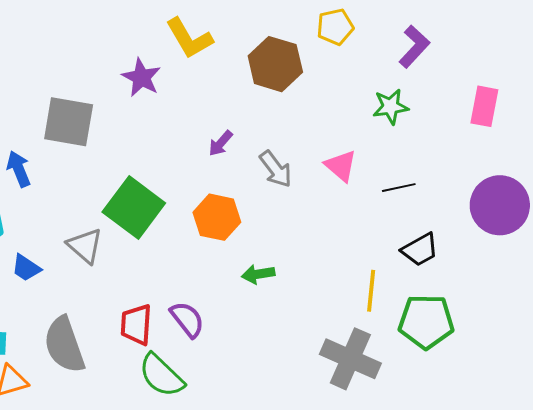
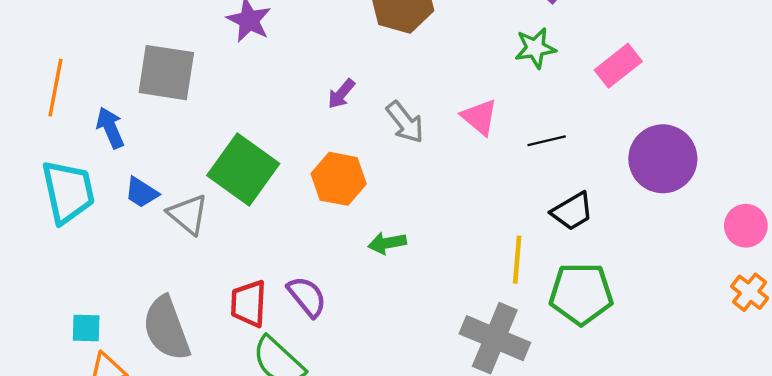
pink rectangle: (484, 106) -> (618, 66), moved, turned 42
blue trapezoid: (26, 268) -> (142, 192), moved

